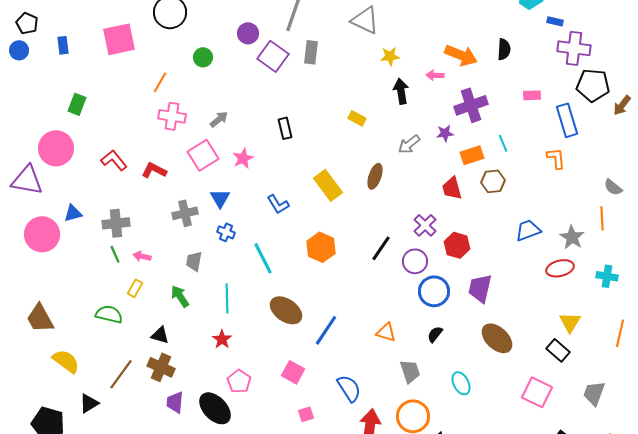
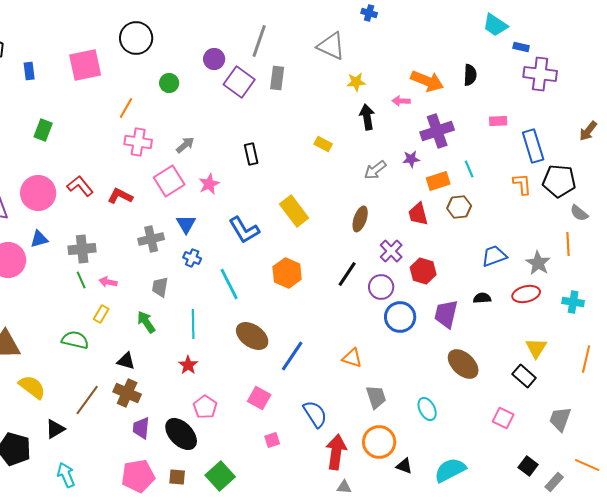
black pentagon: (593, 85) -> (559, 181), moved
pink circle: (56, 148) -> (38, 193), moved
brown ellipse: (375, 176) -> (360, 219), moved
blue L-shape: (278, 204) -> (244, 230), size x1.4
black semicircle: (435, 334) -> (482, 298), moved, turned 48
pink square: (537, 392) -> (503, 418), size x0.7

